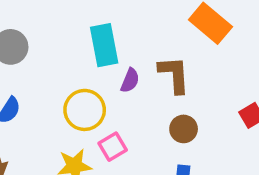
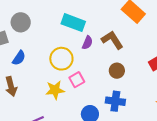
cyan rectangle: (104, 45) -> (73, 23), turned -60
brown L-shape: (174, 75) -> (112, 40), turned -30

